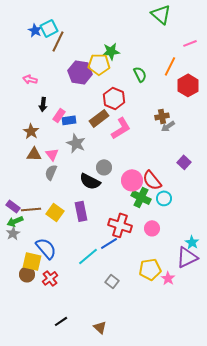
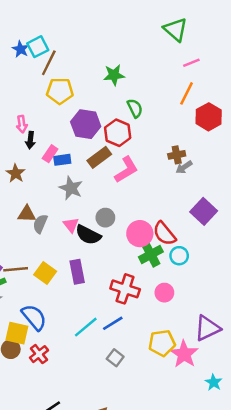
pink line: (190, 43) -> (191, 63), moved
yellow pentagon: (99, 64) -> (60, 91), moved
purple hexagon: (80, 72) -> (86, 124), moved
green semicircle: (140, 74) -> (135, 108), moved
pink arrow: (30, 79) -> (22, 124), moved, turned -112
brown triangle: (34, 154) -> (27, 214), moved
pink triangle: (52, 154) -> (71, 225), moved
purple square: (184, 162) -> (204, 211), size x1.5
green cross: (141, 197) -> (151, 254), turned 36
cyan star: (192, 242) -> (214, 382), moved
blue line: (109, 243) -> (113, 323), moved
pink star: (168, 278) -> (184, 354), size x1.6

